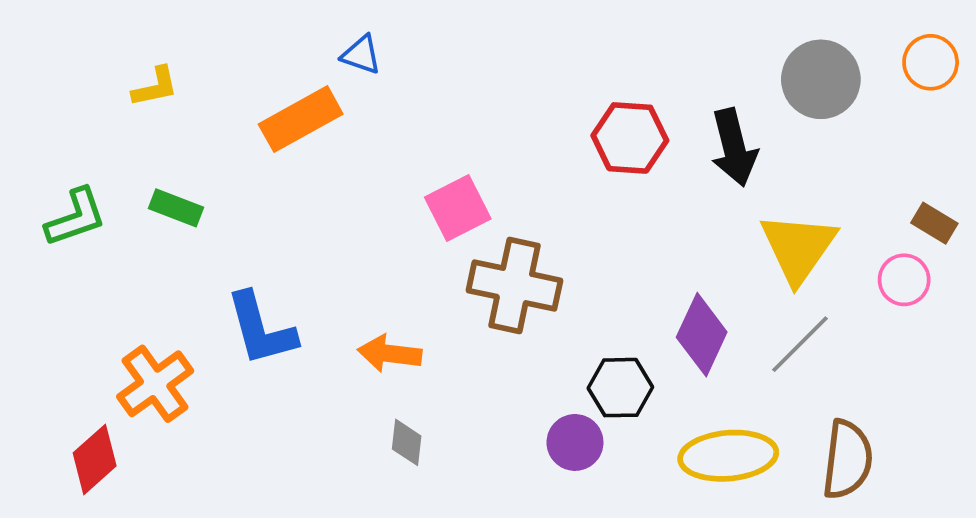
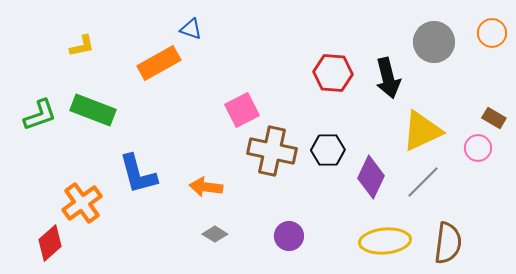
green rectangle: (176, 208) -> (93, 110), size x1.6
yellow triangle: (798, 248) -> (422, 131), turned 30
black hexagon: (620, 388) -> (328, 150), moved
gray diamond: (407, 442) -> (215, 234), turned -65
purple circle: (575, 442) -> (289, 236), moved

